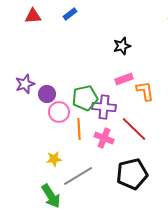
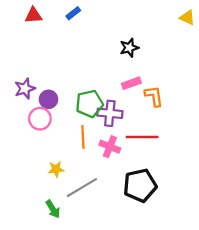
pink circle: (59, 112) -> (40, 119), moved
red line: (134, 129) -> (142, 137), turned -44
green arrow: (51, 196) -> (53, 209), size x0.7

